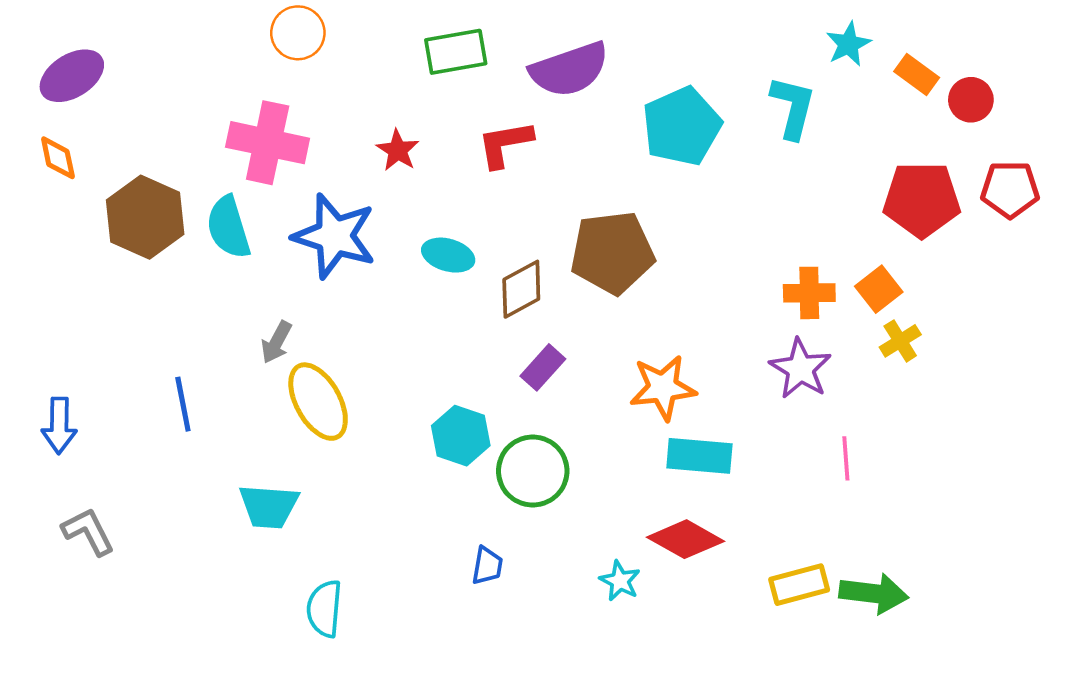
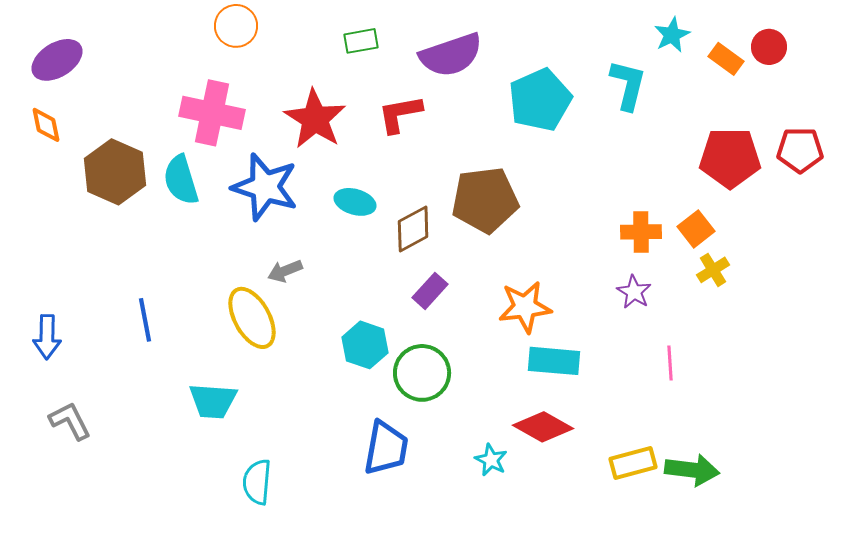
green rectangle: (456, 52) -> (361, 41), size x0.7
red circle: (971, 100) -> (769, 47), moved
red star: (398, 150) -> (315, 119), size x1.8
gray arrow: (276, 342) -> (285, 271), moved, turned 40
purple star: (800, 369) -> (634, 292), size x0.7
blue trapezoid: (487, 566) -> (386, 448), size x1.8

